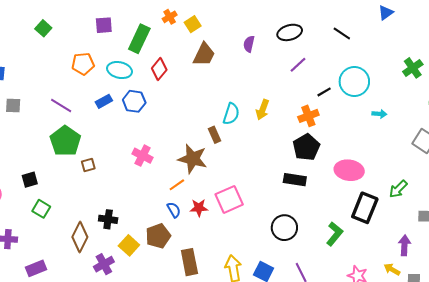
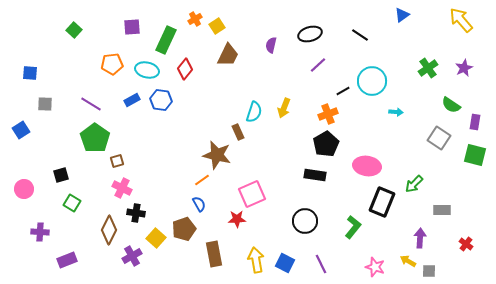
pink cross: (142, 156) -> (122, 188), moved
red star: (199, 208) -> (237, 219), moved

